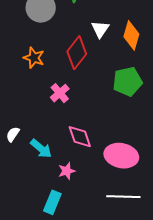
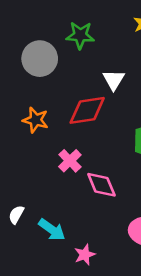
red diamond: (77, 53) -> (87, 110), turned 48
pink diamond: (80, 137) -> (101, 185), moved

